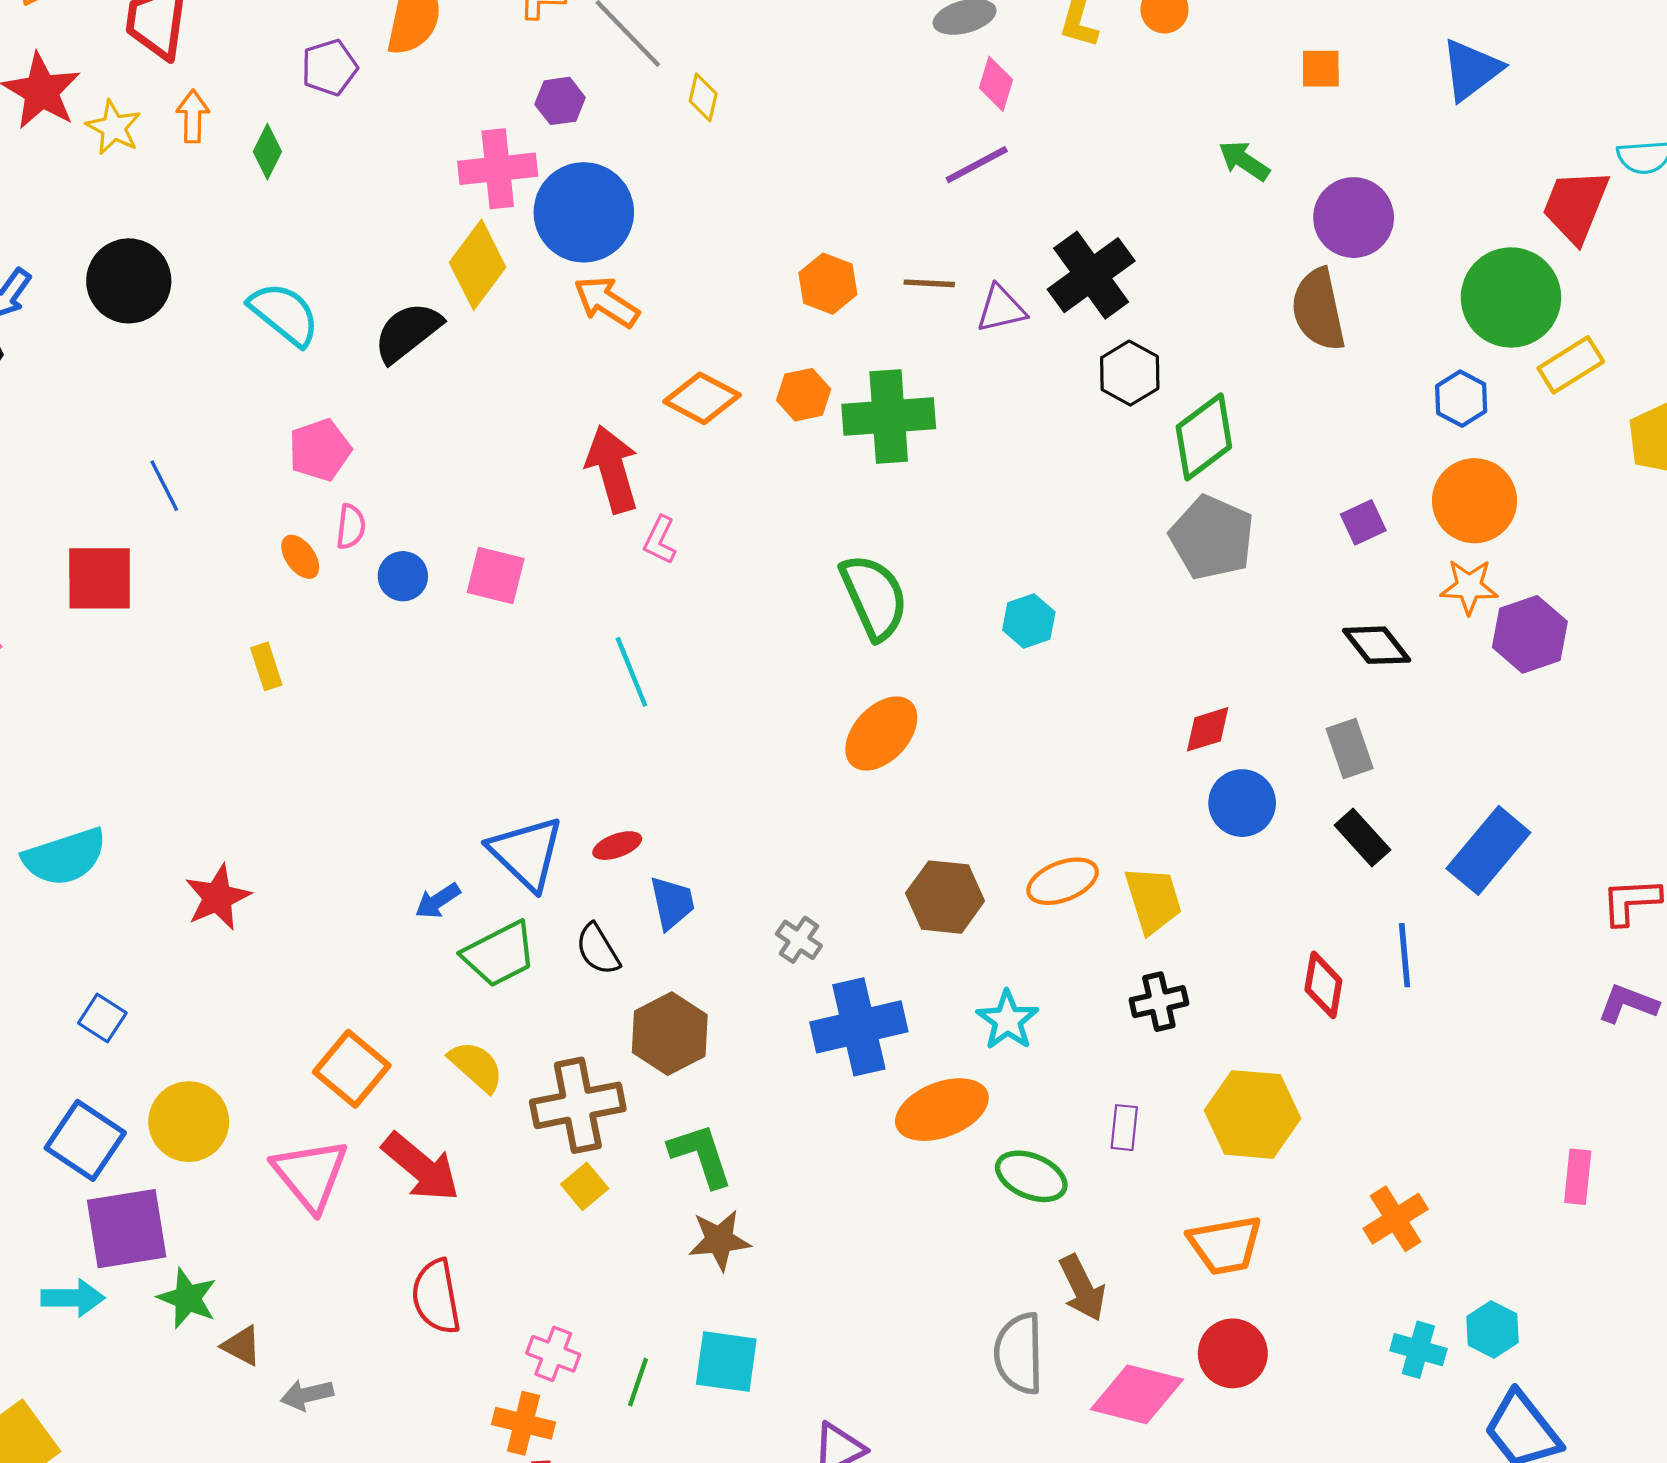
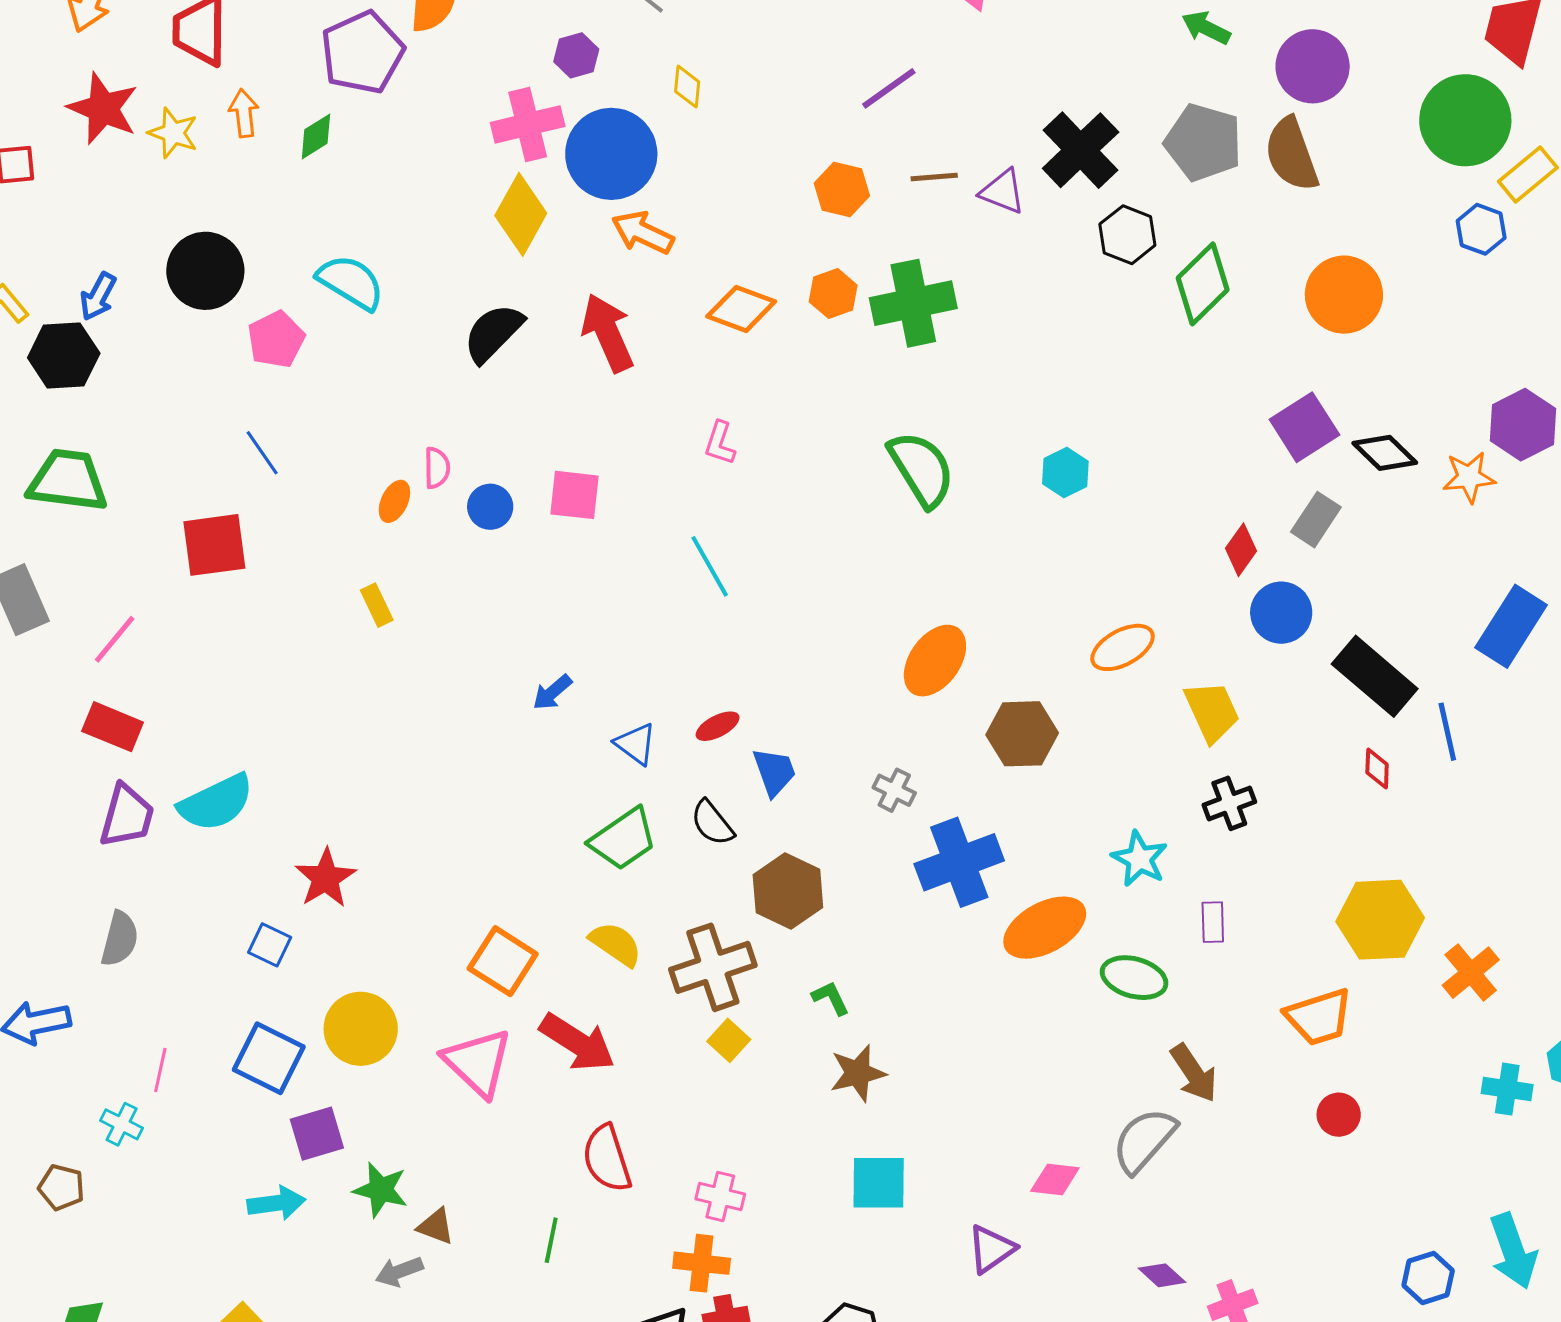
purple pentagon: (329, 67) -> (362, 53), size x1.6
yellow diamond: (703, 97) -> (687, 87), moved
green diamond: (267, 152) -> (316, 136), turned 39
purple line: (977, 165) -> (889, 88), moved
purple triangle: (1001, 309) -> (1003, 192), turned 42
black semicircle: (408, 332) -> (493, 333), moved
blue hexagon: (1461, 399) -> (1481, 229), moved
pink pentagon: (320, 450) -> (276, 339), moved
red arrow: (612, 469) -> (608, 333), moved
orange circle: (1474, 501) -> (1344, 295), moved
purple square: (1363, 522) -> (1304, 427), moved, size x1.6
gray pentagon: (1212, 538) -> (1203, 142), moved
orange ellipse: (300, 557) -> (394, 501), turned 69
orange star: (1469, 587) -> (1469, 477), moved
red diamond: (1208, 729) -> (1241, 550), turned -30
orange ellipse: (881, 734) -> (935, 661), moved
gray rectangle: (1350, 749) -> (1316, 520), moved, turned 60
black rectangle: (1363, 838) -> (1375, 676), moved, size x1.6
blue triangle: (526, 853) -> (636, 744), size x0.6
orange ellipse: (1063, 881) -> (1123, 647), moved
red star: (218, 897) -> (325, 878), moved
blue arrow: (438, 901) -> (552, 692), moved
red diamond: (1323, 985) -> (1377, 768), size x0.7
cyan star: (1008, 1020) -> (1140, 859), moved
yellow hexagon: (1253, 1114) -> (1380, 920), moved
green L-shape: (701, 1155) -> (831, 998), size x0.6
purple square: (127, 1229) -> (317, 1134), size x0.7
gray semicircle: (1019, 1353) -> (1144, 1140), turned 50
red circle: (1233, 1353) -> (1339, 1115), size x0.7
green line: (638, 1382) -> (551, 1240), moved
pink diamond: (1137, 1394) -> (1055, 1180), moved, size x0.6
gray arrow: (307, 1395) -> (399, 1271), moved

